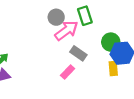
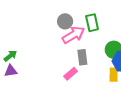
gray rectangle: (78, 53) -> (82, 57), turned 42

